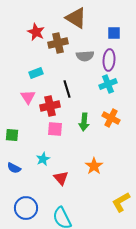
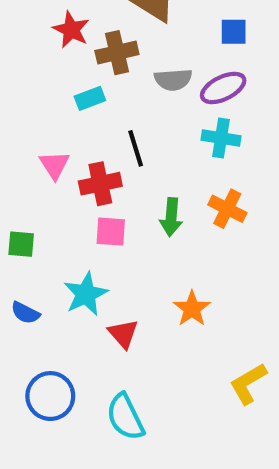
purple ellipse: (109, 60) -> (223, 88), turned 60
cyan rectangle: (36, 73) -> (90, 98), moved
cyan cross: (108, 84) -> (221, 138), turned 30
cyan star: (43, 159) -> (86, 294), size x1.5

